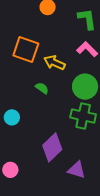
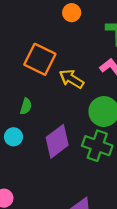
green semicircle: (42, 88) -> (26, 106), moved, turned 64
purple diamond: (52, 147) -> (57, 141), moved

